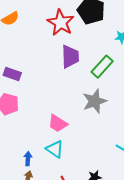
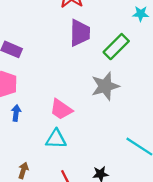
cyan triangle: (55, 149) -> (56, 139), turned -36
blue arrow: (28, 159) -> (16, 113), moved

